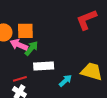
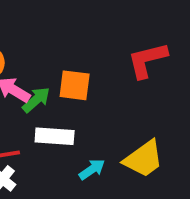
orange square: (25, 31) -> (75, 85), moved
yellow trapezoid: (92, 71) -> (143, 159), turned 120

